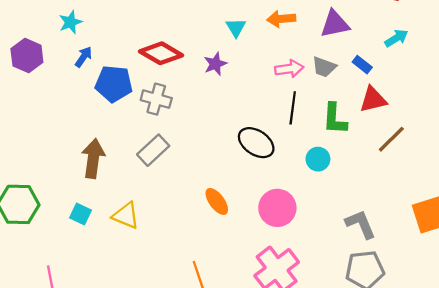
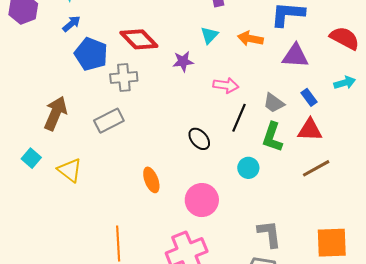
gray trapezoid: (324, 67) -> (274, 103), moved
pink arrow: (289, 69) -> (226, 85), moved
gray cross: (156, 99) -> (124, 77), turned -36
black ellipse: (256, 143) -> (199, 139), size x0.7

